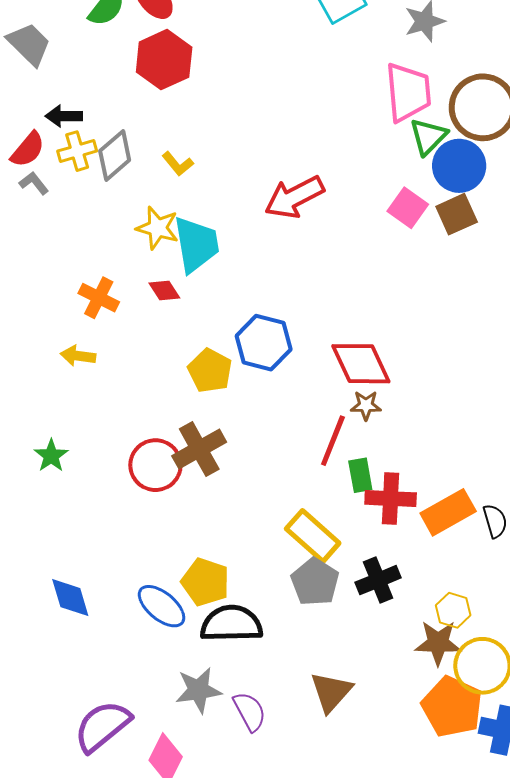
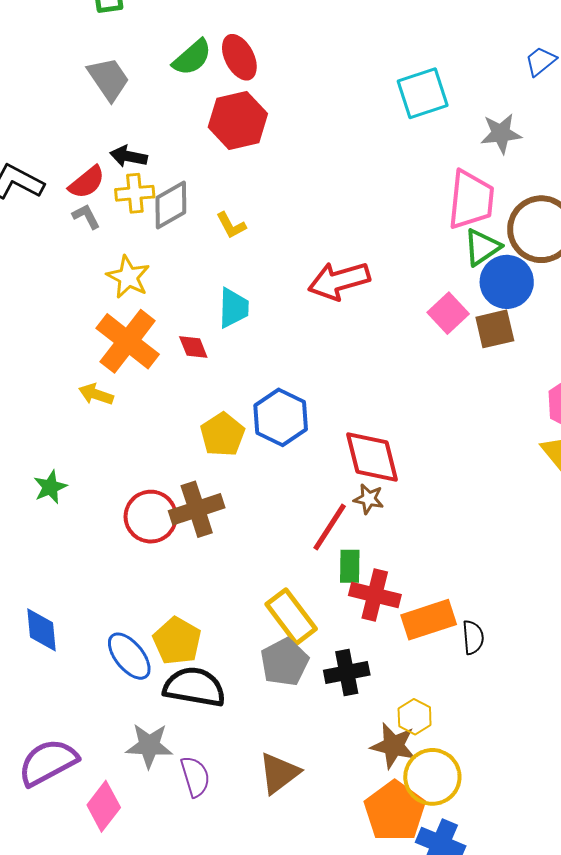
yellow star: (158, 228) -> (128, 277), moved
cyan trapezoid: (196, 244) -> (234, 308), size x0.7
orange cross: (99, 298) -> (128, 341), size x1.6

